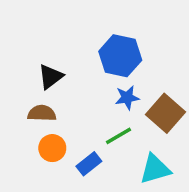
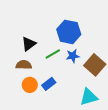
green line: (118, 136) -> (53, 54), moved
blue rectangle: (89, 164) -> (49, 84), moved

